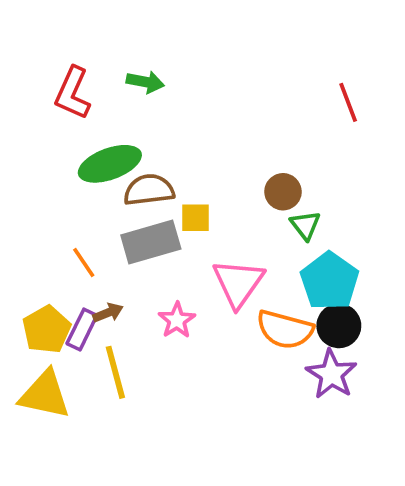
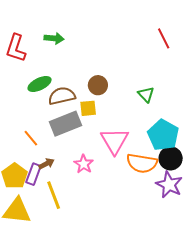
green ellipse: (110, 164) -> (40, 84), size x0.7
brown circle: (283, 192) -> (98, 85), moved
green triangle: (305, 225) -> (146, 94), moved

